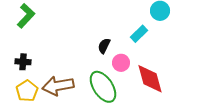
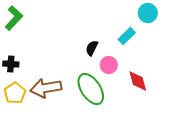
red diamond: (150, 79) -> (138, 81), size x0.7

